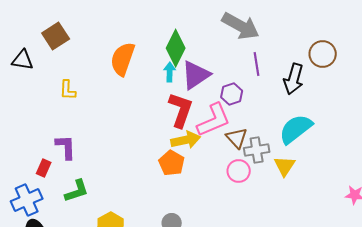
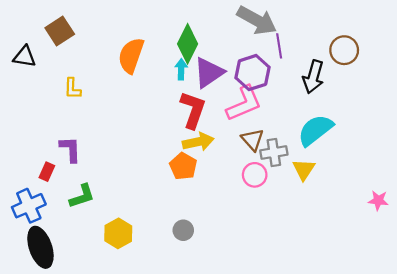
purple line: (257, 64) -> (279, 46), moved
purple hexagon: (232, 94) -> (253, 73), moved, size x1.5
pink L-shape: (214, 120) -> (244, 103), moved

